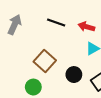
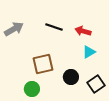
gray arrow: (15, 25) -> (14, 29), turned 36
brown square: (45, 61) -> (43, 64), turned 35

